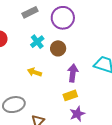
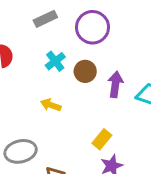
purple arrow: (73, 73) -> (115, 84), moved
yellow rectangle: (70, 95) -> (102, 139), turned -32

